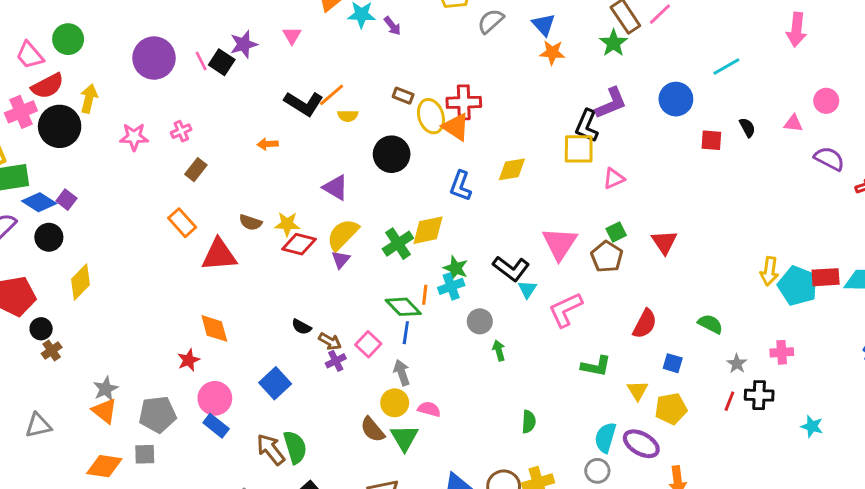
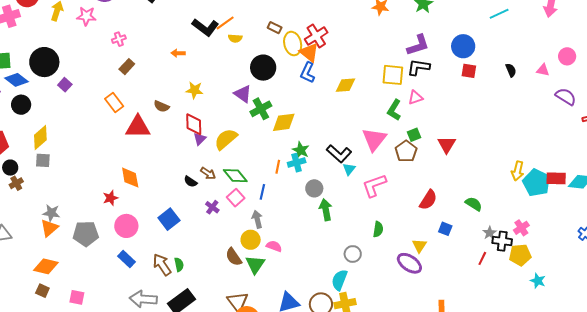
cyan line: (726, 67) -> (499, 14), moved
red cross: (464, 102) -> (316, 36), turned -35
black circle: (60, 126) -> (44, 62), moved
black L-shape: (587, 126) -> (418, 67), moved, turned 70
pink star: (134, 137) -> (86, 16), moved
red square: (711, 140) -> (469, 71), moved
blue L-shape: (461, 186) -> (308, 73), moved
purple triangle: (336, 188) -> (243, 94), moved
purple square: (66, 200) -> (65, 85), moved
yellow star: (287, 224) -> (194, 90), moved
yellow semicircle: (343, 235) -> (226, 139), moved
red diamond: (299, 244) -> (194, 124), turned 70
green cross: (398, 244) -> (261, 109), moved
purple triangle: (341, 260) -> (200, 139), moved
green diamond: (403, 307) -> (235, 176), moved
brown arrow: (330, 341) -> (208, 173), moved
green arrow: (499, 350) -> (326, 210), size x1.5
pink cross: (782, 352) -> (521, 228), turned -35
purple cross: (336, 361) -> (212, 207), turned -32
green L-shape: (596, 366) -> (394, 110), moved, turned 105
gray star: (106, 389) -> (51, 213), turned 30
black cross: (759, 395) -> (502, 241), moved
yellow pentagon: (671, 409) -> (520, 255), moved
orange triangle: (105, 411) -> (49, 228), turned 36
green semicircle: (529, 422) -> (378, 229), moved
blue rectangle: (216, 426) -> (127, 259), moved
cyan semicircle: (605, 438) -> (339, 280), moved
purple ellipse: (641, 444) -> (409, 263), moved
green semicircle: (295, 447) -> (179, 265), size x0.6
gray square: (145, 454) -> (43, 160), moved
gray circle: (597, 471) -> (353, 254), moved

